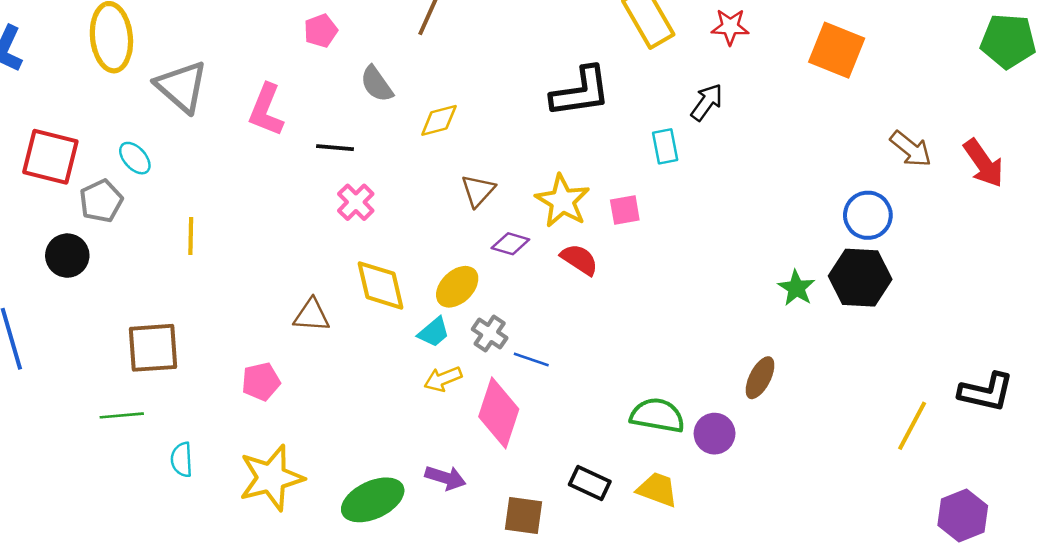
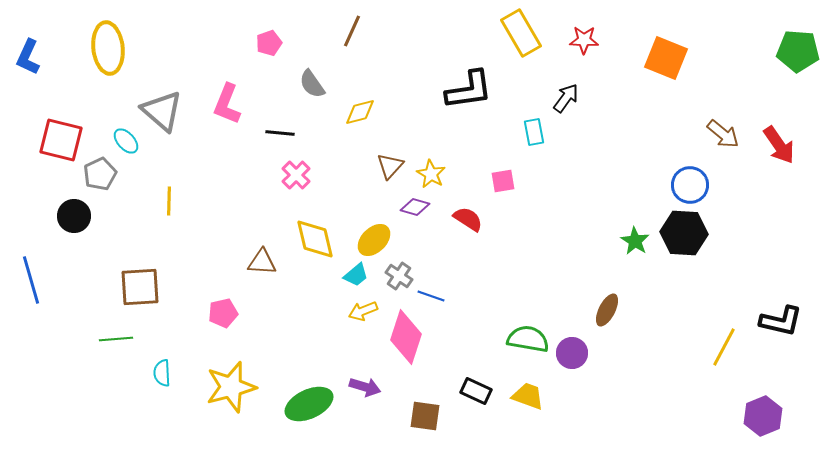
gray triangle: (182, 87) -> (162, 111), moved
yellow star: (562, 201) -> (431, 174), moved, size x0.7

